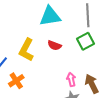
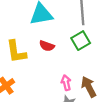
yellow L-shape: (26, 50) -> (16, 52), turned -35

